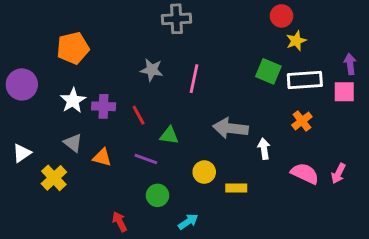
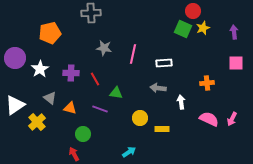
gray cross: (176, 19) -> (91, 13), moved
purple arrow: (350, 64) -> (234, 32), moved
green square: (268, 71) -> (183, 29), moved
white rectangle: (305, 80) -> (164, 63), moved, size x0.7
white star: (73, 101) -> (40, 69), moved
orange cross: (302, 121) -> (207, 83), turned 32
gray arrow: (230, 128) -> (158, 88), size x0.7
white triangle: (22, 153) -> (15, 105), size x1.5
green circle: (158, 195) -> (83, 134), moved
red arrow: (120, 222) -> (74, 154), moved

